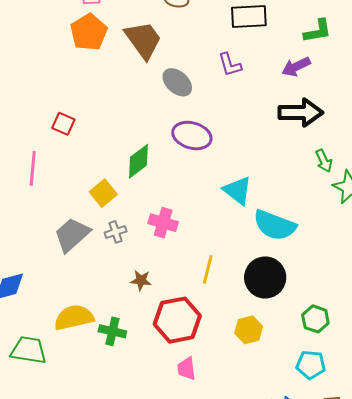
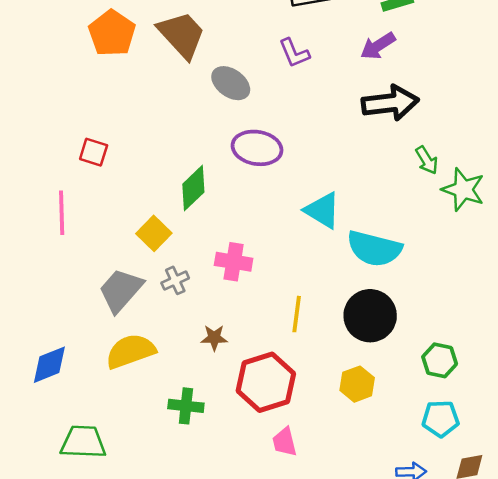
yellow semicircle: (74, 317) -> (131, 351), moved

